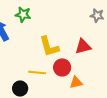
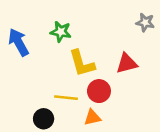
green star: (23, 14) -> (61, 32), moved
orange triangle: (76, 82) -> (92, 117), moved

